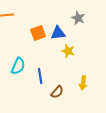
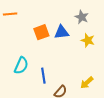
yellow star: (68, 51) -> (88, 40), moved
yellow arrow: (83, 83) -> (87, 83), turned 40

